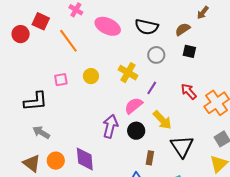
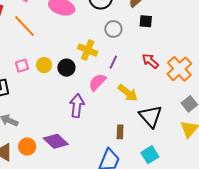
yellow circle: (91, 76) -> (44, 65), moved
black circle: (136, 131) -> (66, 68), moved
purple diamond: (85, 159) -> (56, 141), turned -35

